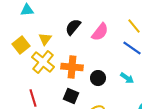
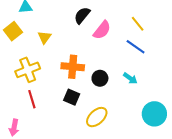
black semicircle: (73, 27) -> (82, 15), moved
yellow square: (21, 45) -> (13, 31), moved
yellow cross: (43, 62) -> (28, 70), moved, turned 30

